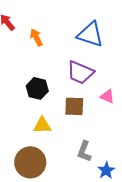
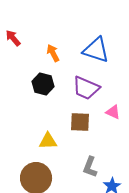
orange arrow: (36, 37) -> (53, 53), moved
black hexagon: (37, 88) -> (43, 84), moved

